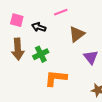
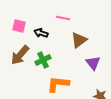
pink line: (61, 12) -> (63, 18), turned 32
brown arrow: (18, 49) -> (20, 55), turned 45

